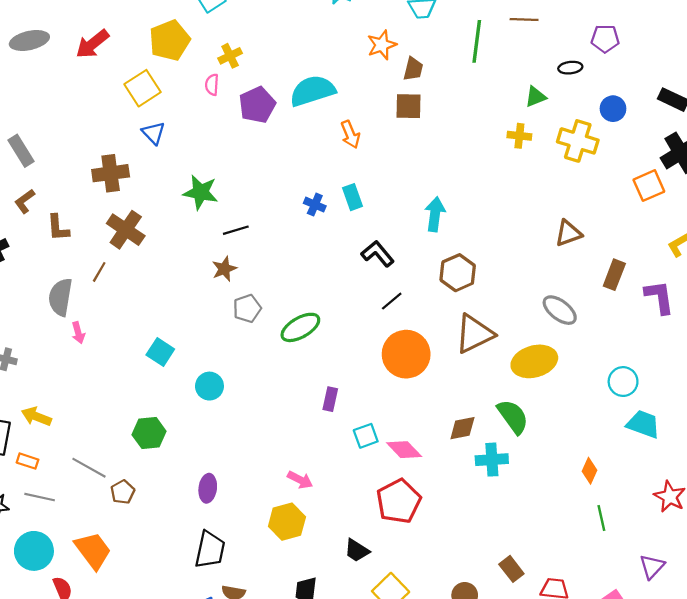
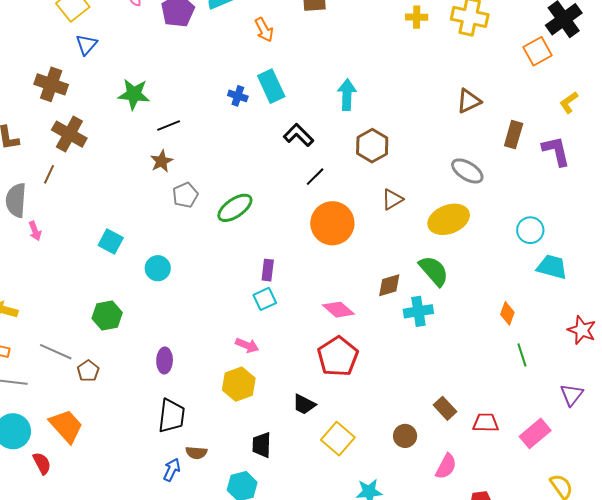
blue triangle: (154, 133) -> (86, 45), turned 30
brown cross: (111, 173) -> (51, 84), turned 32
cyan rectangle: (352, 197) -> (271, 86), size x1.4
brown triangle: (474, 334) -> (392, 199), size x0.6
cyan square: (366, 436) -> (265, 299), moved

